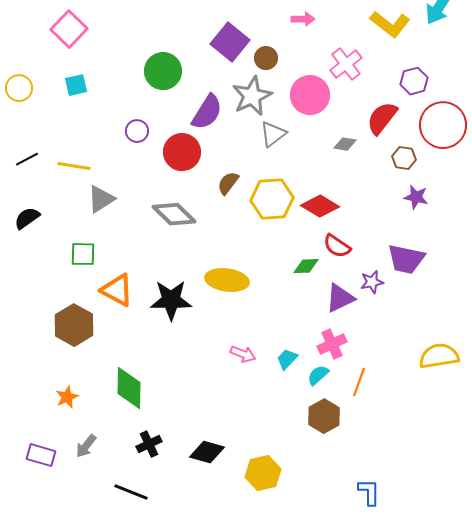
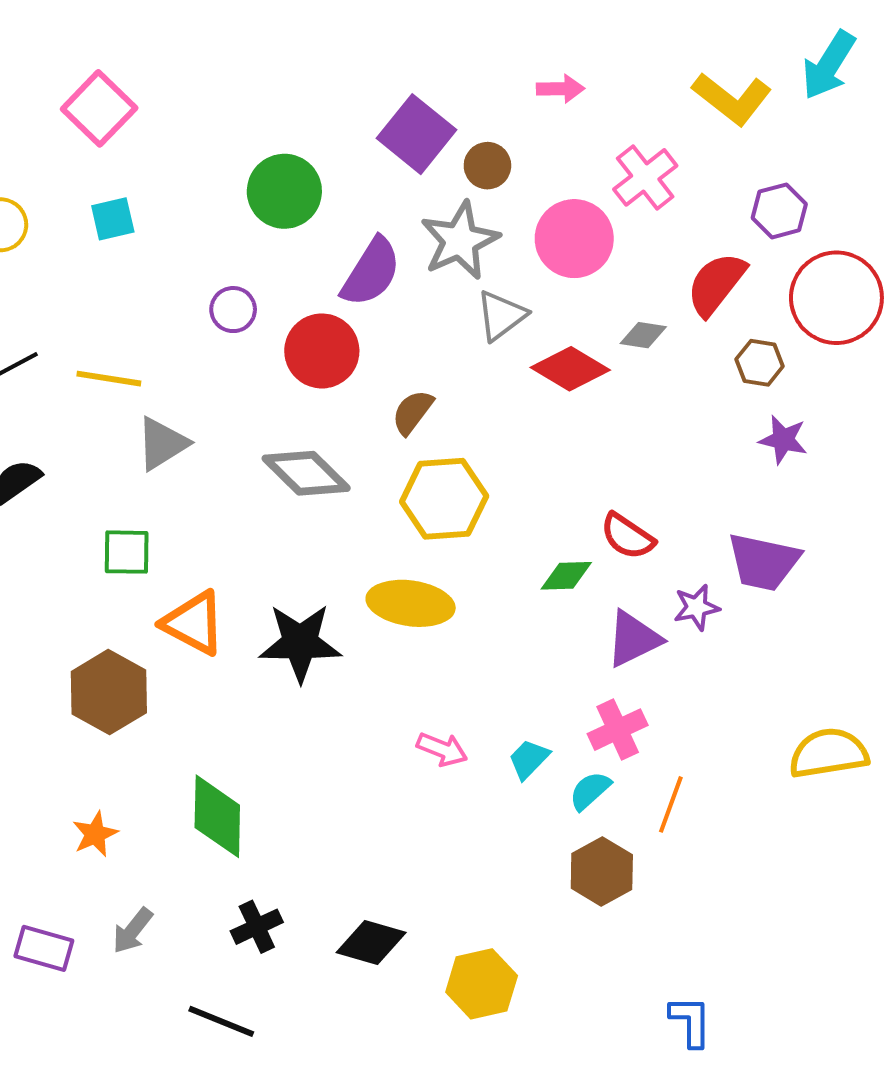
yellow hexagon: (272, 199) -> (444, 499), moved
red diamond: (320, 206) -> (570, 369), moved

